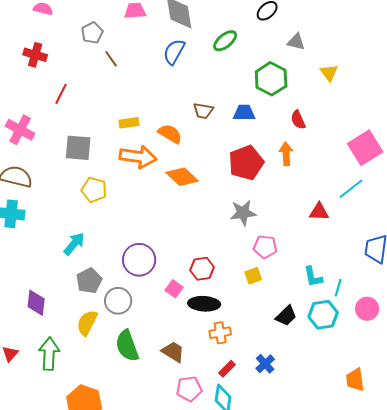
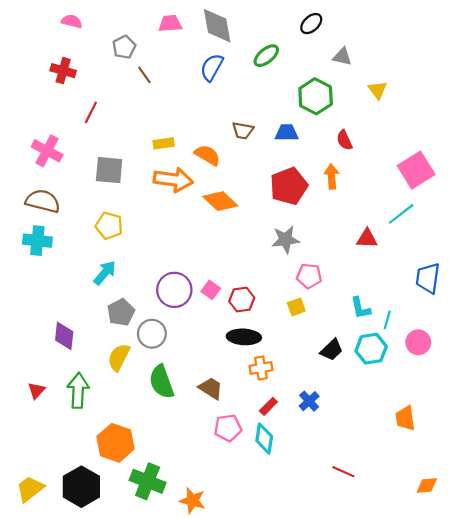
yellow pentagon: (94, 190) -> (109, 226), moved
pink square: (174, 289) -> (211, 290), moved

